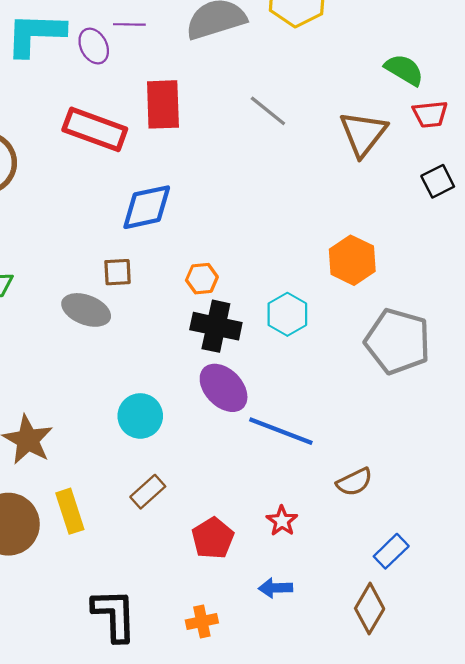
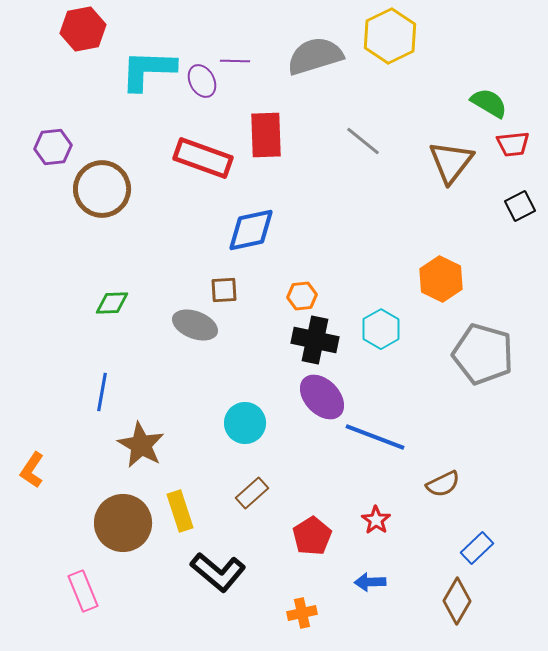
black L-shape: (114, 615) -> (218, 572), moved, turned 132

